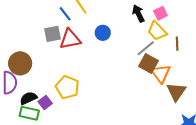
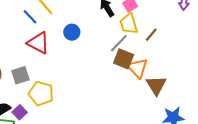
yellow trapezoid: (157, 31) -> (129, 24), turned 35
gray square: (53, 34) -> (20, 75), moved
red triangle: (70, 39) -> (38, 43), turned 45
brown line: (177, 44) -> (151, 35), turned 48

